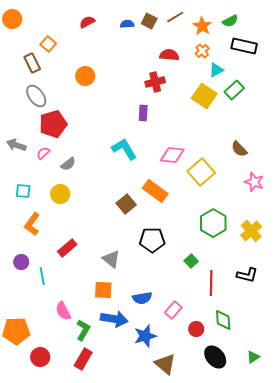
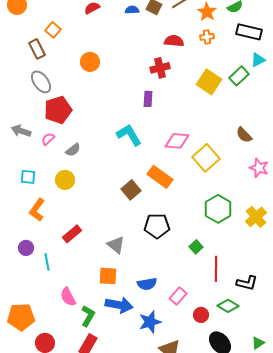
orange cross: (202, 51) -> (207, 37), turned 32
cyan triangle: (216, 70) -> (258, 60), moved
black L-shape: (247, 275) -> (247, 283), moved
green diamond: (223, 320) -> (228, 306), turned -55

